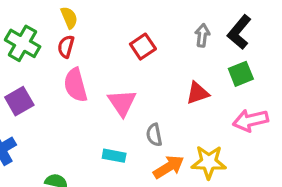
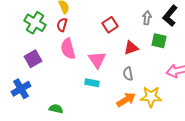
green square: (241, 74) -> (159, 41), moved, turned 35
red triangle: (197, 93) -> (131, 48), moved
gray semicircle: (154, 135) -> (128, 74), moved
cyan rectangle: (114, 156) -> (92, 83), moved

